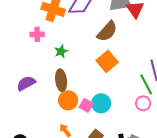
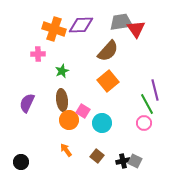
purple semicircle: (26, 83) -> (27, 103), turned -36
pink square: (86, 105) -> (83, 111), moved

